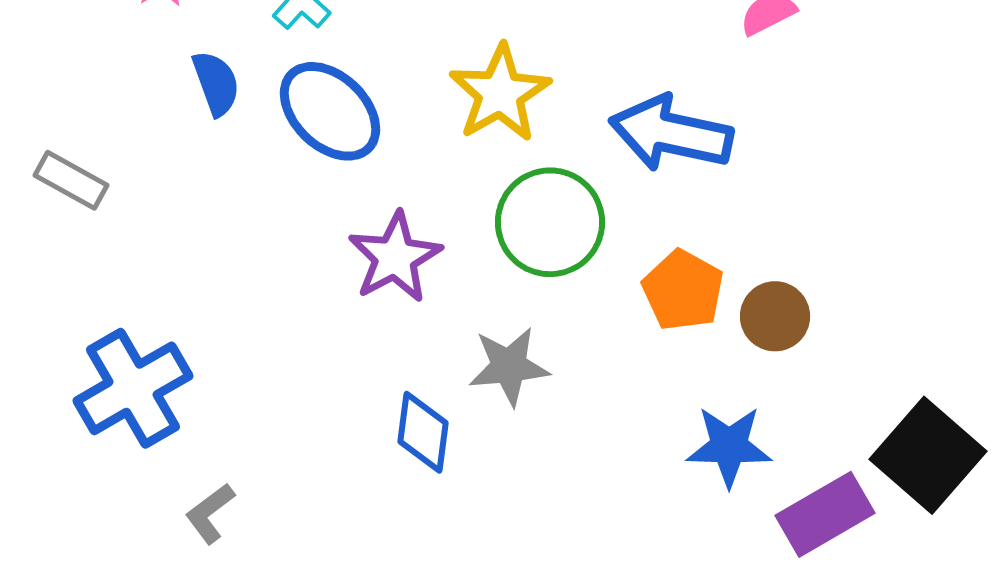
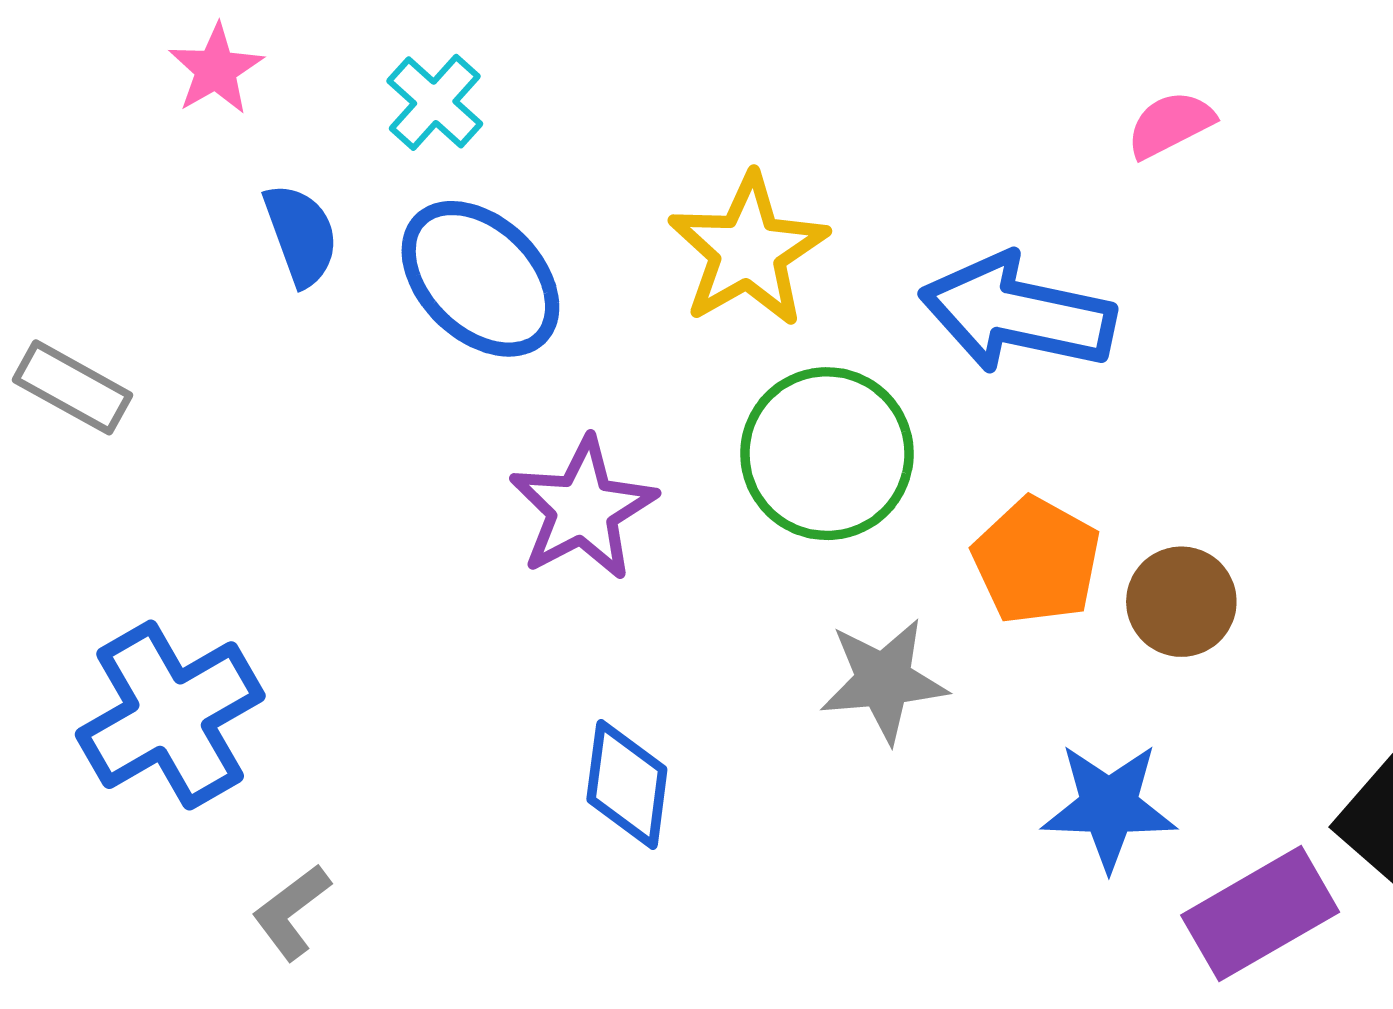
gray star: (509, 366) -> (884, 680), moved

